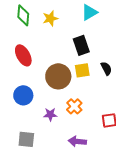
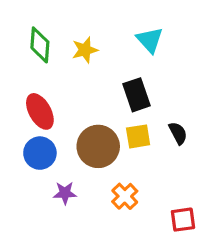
cyan triangle: (89, 12) -> (150, 40), turned -42
blue circle: (23, 95) -> (40, 153), moved
purple star: (50, 114) -> (65, 193), moved

